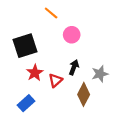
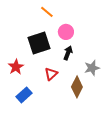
black square: (25, 46) -> (39, 43), moved
black arrow: (74, 67) -> (68, 53), moved
red star: (35, 73) -> (16, 67), moved

